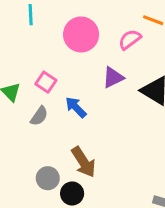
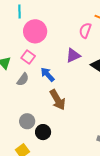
pink circle: (81, 34) -> (35, 31), moved
pink semicircle: (130, 39) -> (85, 30), turned -35
brown arrow: (84, 162) -> (58, 100), moved

